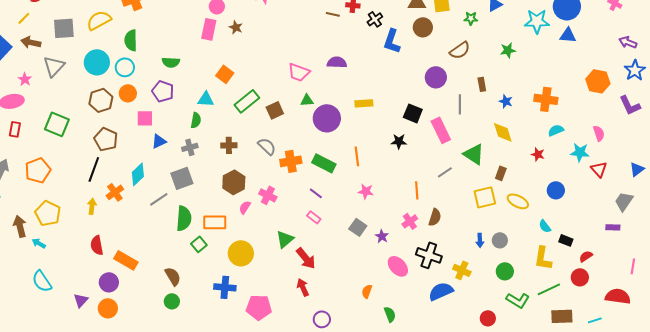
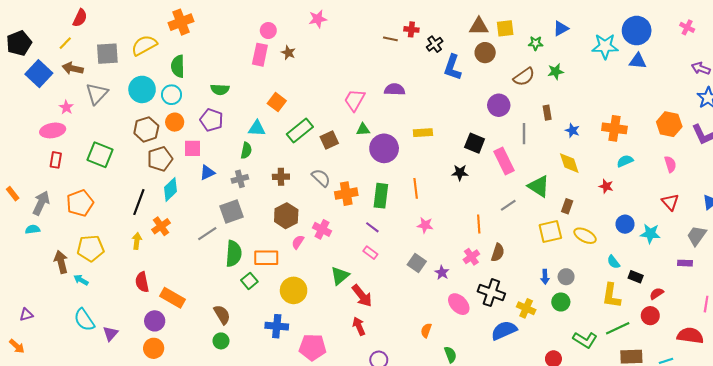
green star: (508, 50) -> (556, 72), moved
pink trapezoid: (299, 72) -> (355, 100), turned 100
orange hexagon: (598, 81) -> (669, 124), moved
brown pentagon: (106, 139) -> (160, 159), moved, turned 30
cyan star: (580, 152) -> (650, 234), moved
green rectangle: (324, 163) -> (381, 196), turned 70
cyan diamond: (138, 174) -> (170, 189), moved
yellow pentagon: (48, 213) -> (90, 248), turned -30
green circle: (505, 271) -> (561, 302), moved
purple triangle: (81, 300) -> (110, 334), moved

